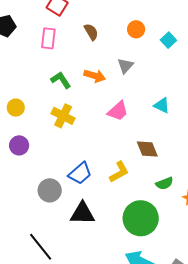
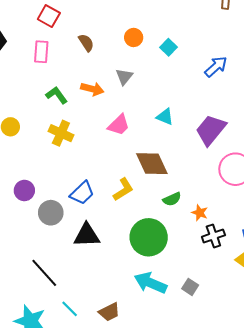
purple circle: (19, 145) -> (24, 190), moved
brown diamond: (147, 149) -> (152, 164), size x1.4

